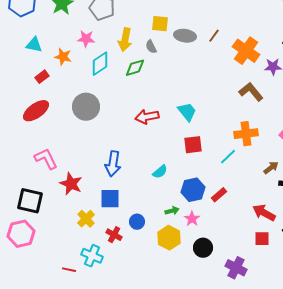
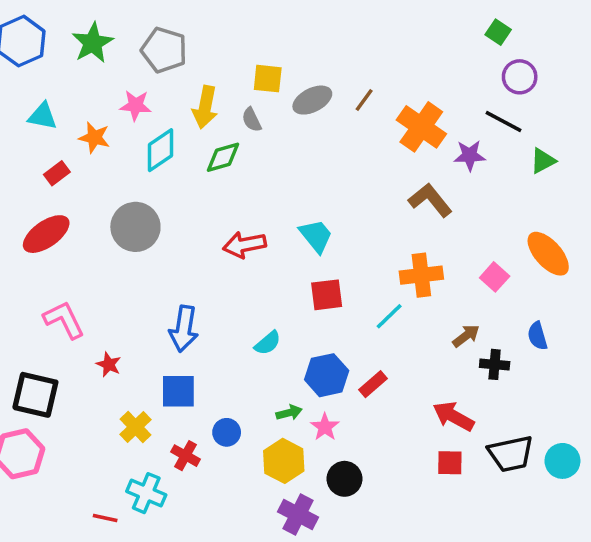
gray ellipse: (185, 36) -> (312, 100), turned -35
red star: (71, 184) -> (109, 364), size x0.6
purple cross: (236, 268) -> (298, 515), moved

